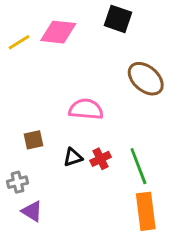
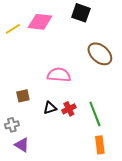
orange rectangle: (146, 211) -> (100, 145), size x0.7

